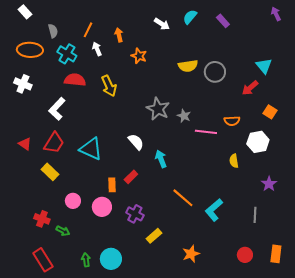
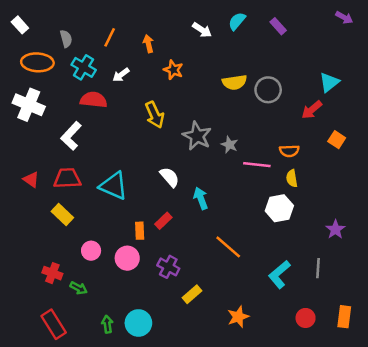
white rectangle: (25, 12) -> (20, 25), moved
purple arrow: (276, 14) -> (344, 17), turned 144
white arrow: (97, 49) -> (121, 75), moved, turned -104
cyan triangle: (264, 66) -> (329, 82), turned 30
white cross: (23, 84) -> (29, 105), size x1.4
yellow arrow: (109, 86) -> (155, 115), moved
white hexagon: (258, 142) -> (279, 208), moved
red trapezoid: (54, 143) -> (67, 178), turned -125
yellow semicircle: (234, 161) -> (292, 178), moved
cyan L-shape: (214, 210) -> (279, 274), moved

